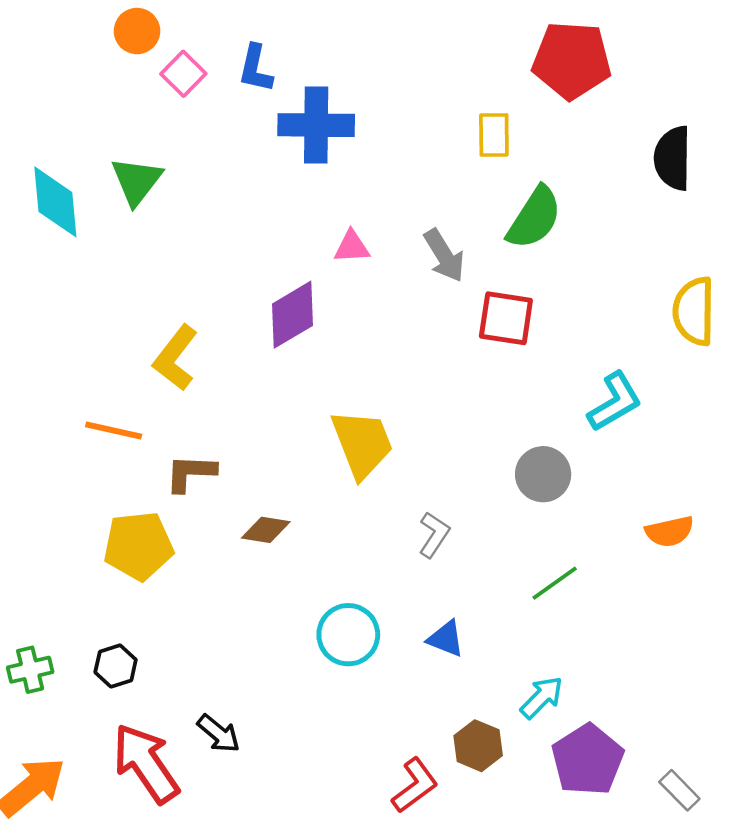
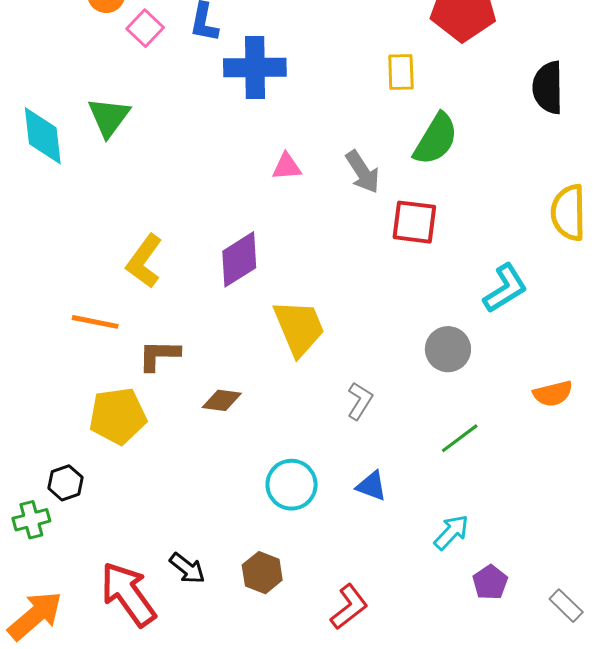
purple diamond: (293, 315) -> (239, 259), moved
black hexagon: (116, 666) -> (66, 483), moved
brown hexagon: (478, 746) -> (262, 573), moved
purple pentagon: (588, 760) -> (490, 582), size x0.6

